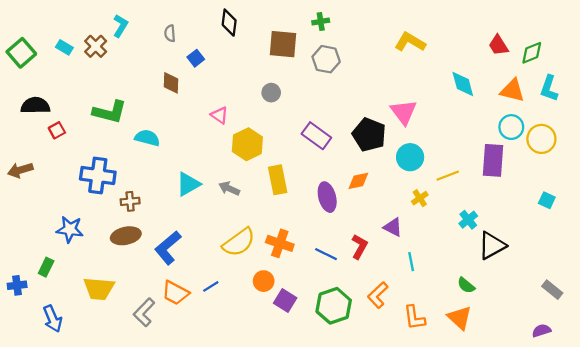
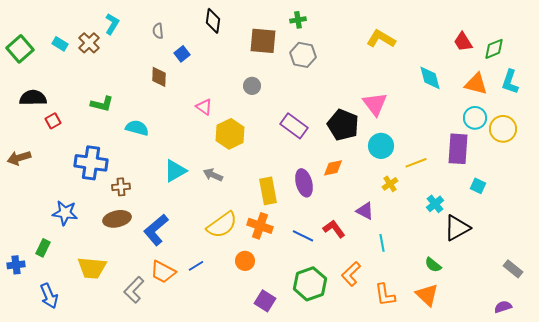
green L-shape: (110, 112) -> (102, 104), size x0.7
yellow rectangle: (278, 180) -> (268, 191), moved
cyan square: (547, 200) -> (478, 186), moved
red L-shape: (359, 247) -> (334, 229), turned -65
purple square: (285, 300) -> (265, 301), moved

